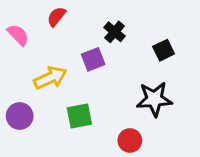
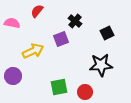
pink semicircle: (18, 35) -> (12, 23), turned -35
green square: (79, 116) -> (59, 87), moved

